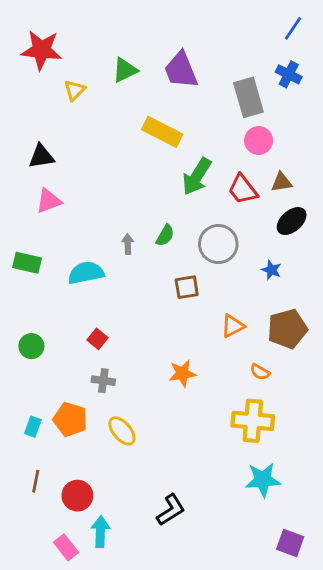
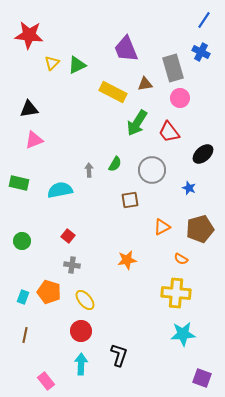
green triangle: (125, 70) -> (77, 65), moved
brown triangle: (282, 182) -> (145, 84), moved
red circle: (77, 496) -> (81, 331), moved
black L-shape: (171, 510) -> (119, 355), turned -40
cyan arrow: (100, 532) -> (81, 364), moved

